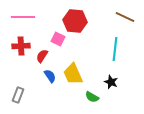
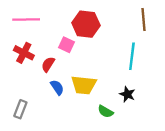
brown line: (125, 17) -> (143, 20), turned 60
red cross: (21, 46) -> (24, 53), turned 30
yellow trapezoid: (73, 74) -> (84, 85), turned -60

